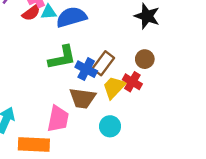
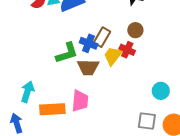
green L-shape: (62, 58) -> (67, 53), moved
pink trapezoid: (58, 119) -> (80, 101), moved
cyan circle: (110, 126) -> (161, 91), moved

